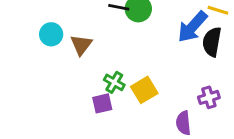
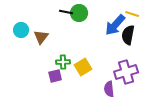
green cross: (114, 82) -> (63, 62), turned -32
purple cross: (209, 97) -> (126, 72), size x1.6

